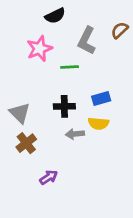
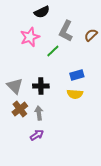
brown semicircle: (120, 30) -> (91, 35), moved
green line: (70, 67) -> (53, 51), turned -40
black cross: (64, 106) -> (41, 86), moved
gray arrow: (75, 134) -> (39, 113), moved, turned 88

